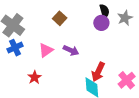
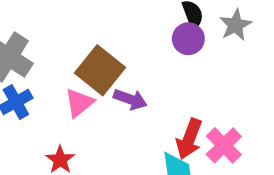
brown square: (60, 18) -> (100, 70), moved, size x1.6
pink cross: (127, 80) -> (224, 145), moved

